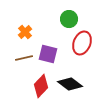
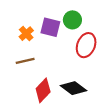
purple square: (48, 54) -> (50, 27), moved

